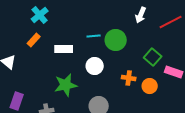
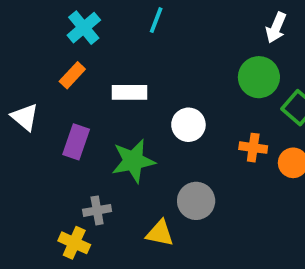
cyan line: (94, 36) -> (156, 20), moved, turned -64
green circle: (116, 40) -> (259, 77), moved
purple rectangle: (17, 101) -> (76, 142), moved

